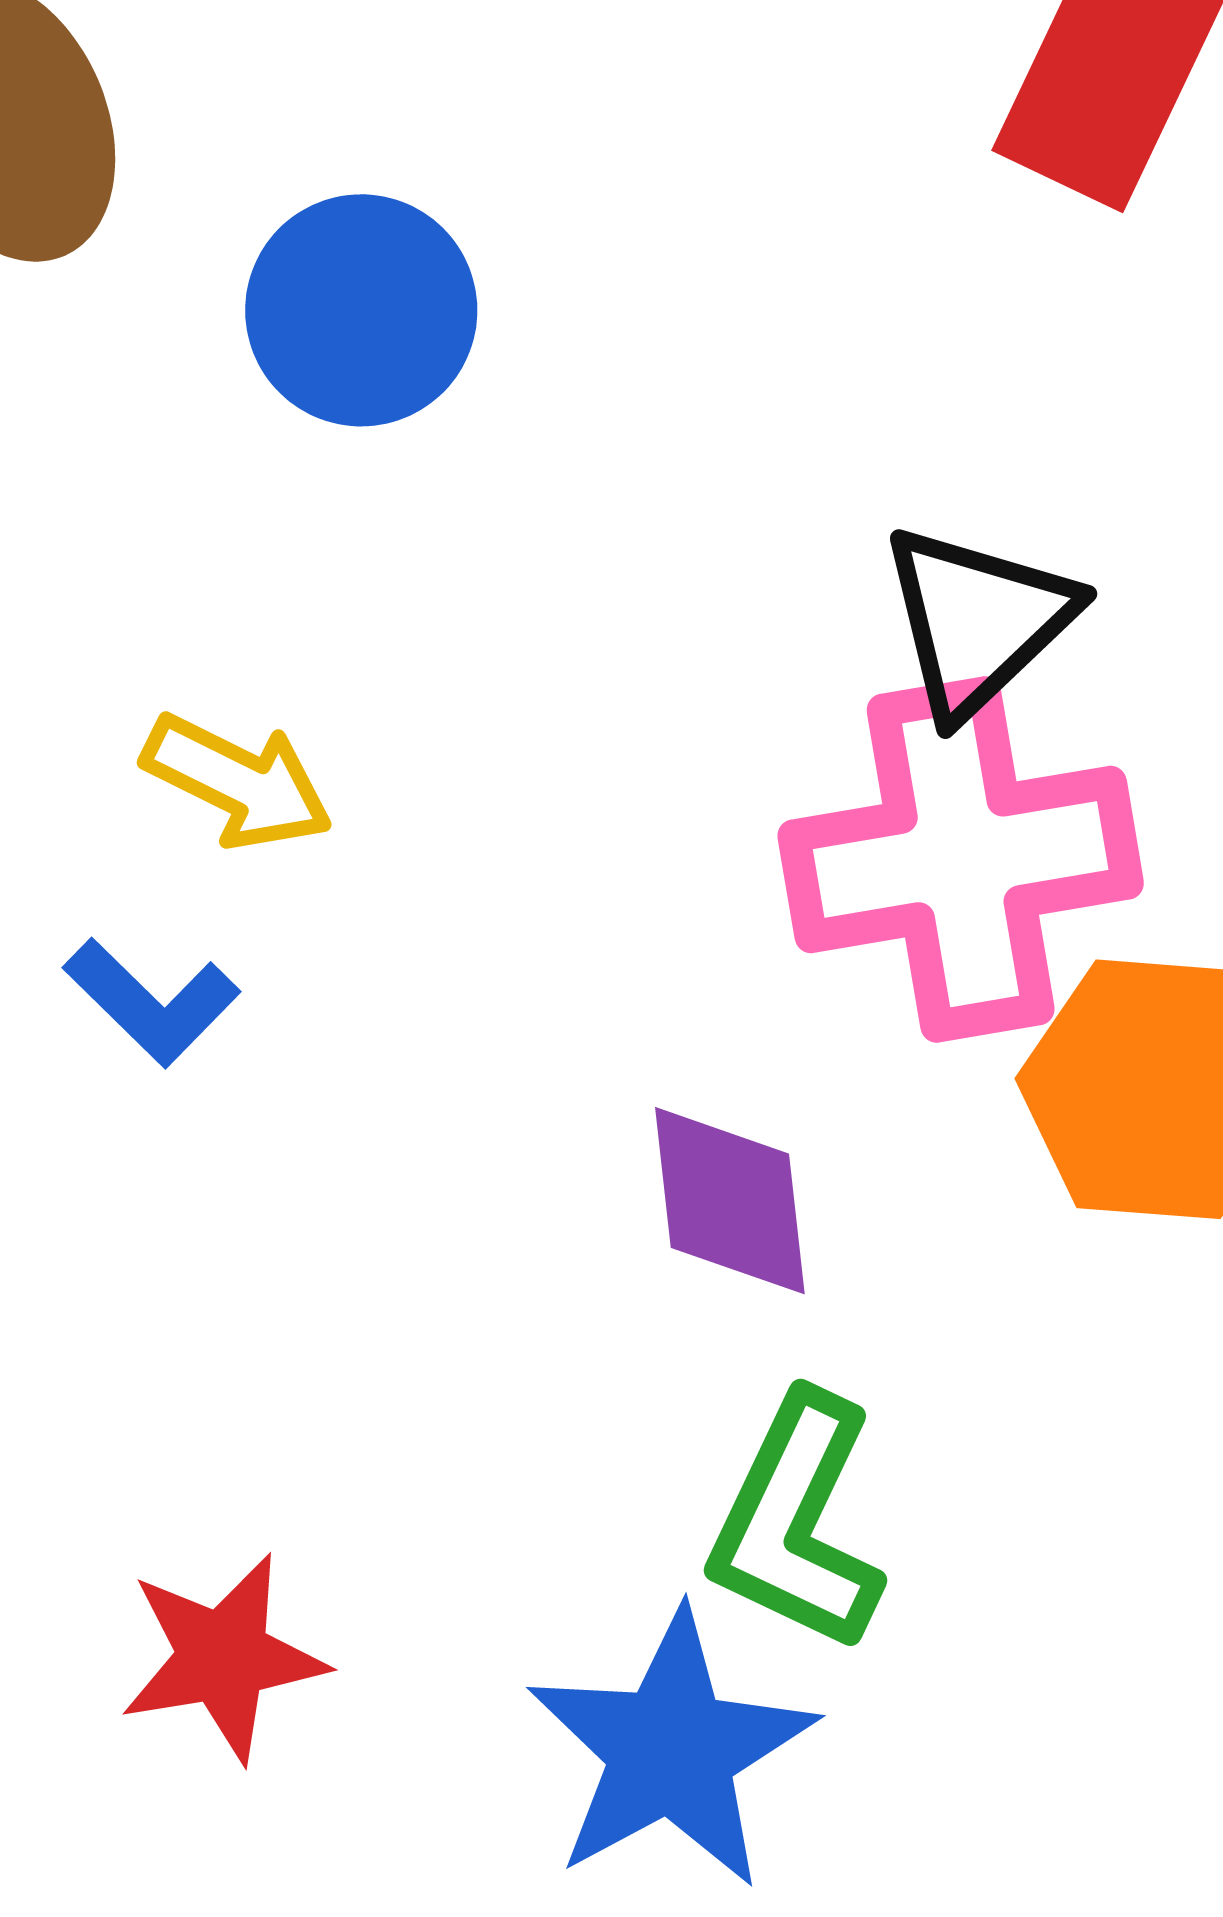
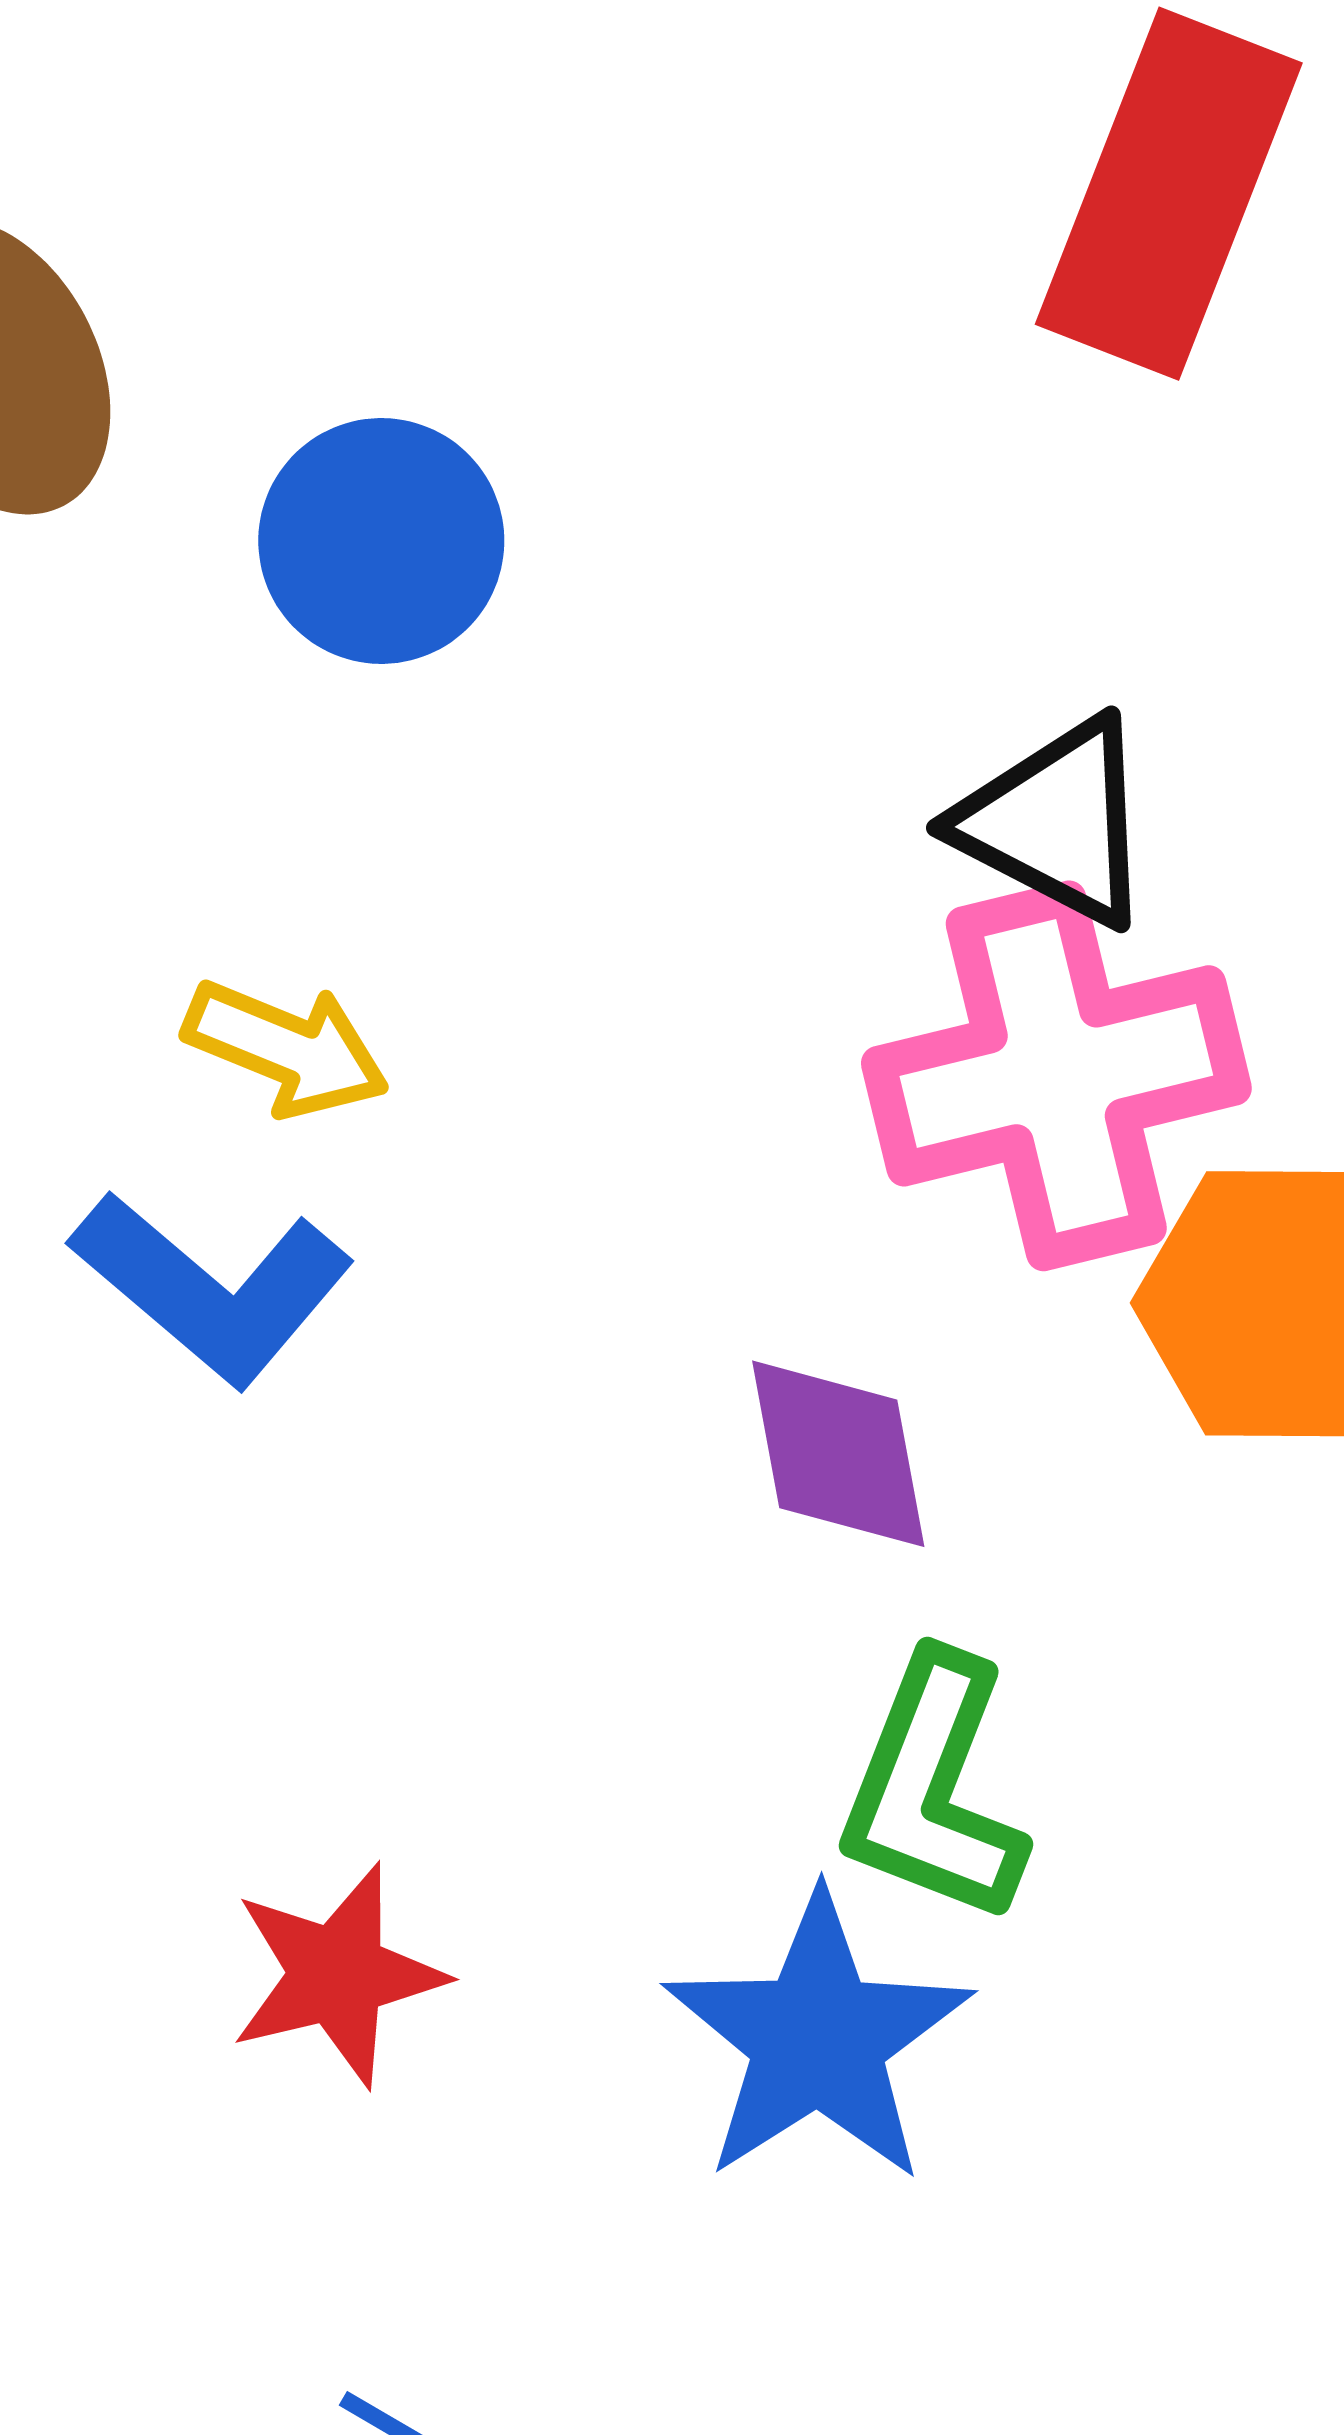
black triangle: (977, 621) -> (1056, 822), turned -45
blue L-shape: (152, 1002) -> (212, 1288), size x1.5

